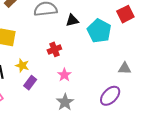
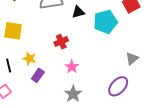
cyan pentagon: (99, 31) -> (105, 22), turned 30
gray triangle: (125, 68) -> (132, 59), turned -40

